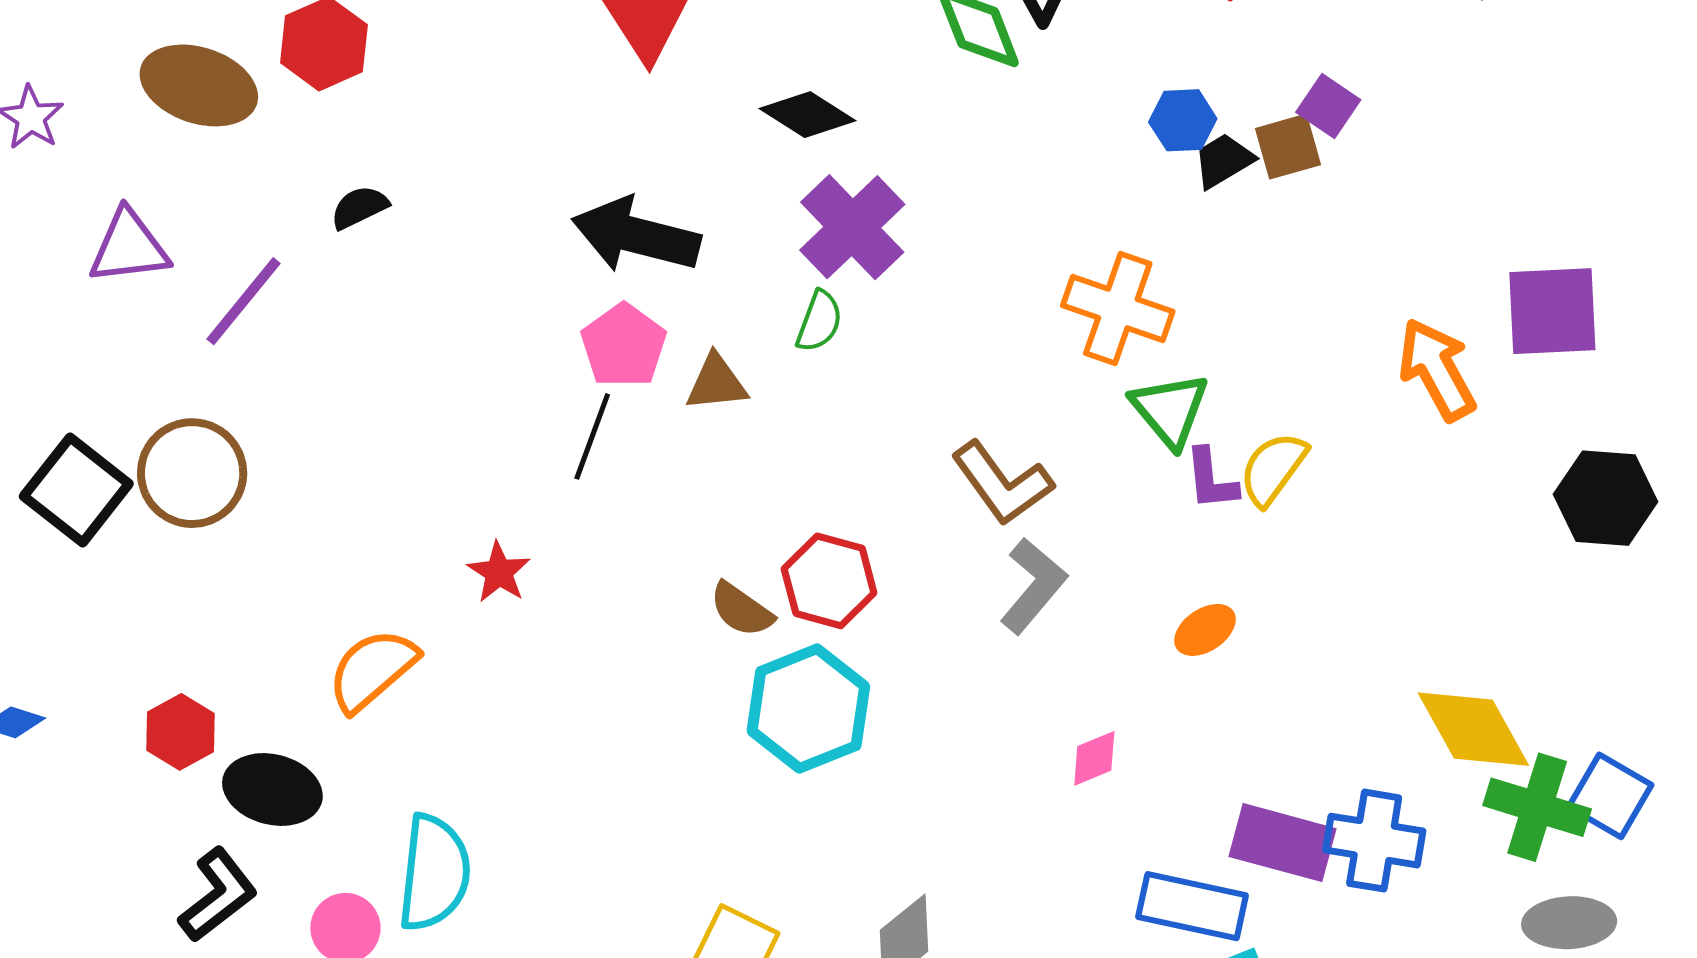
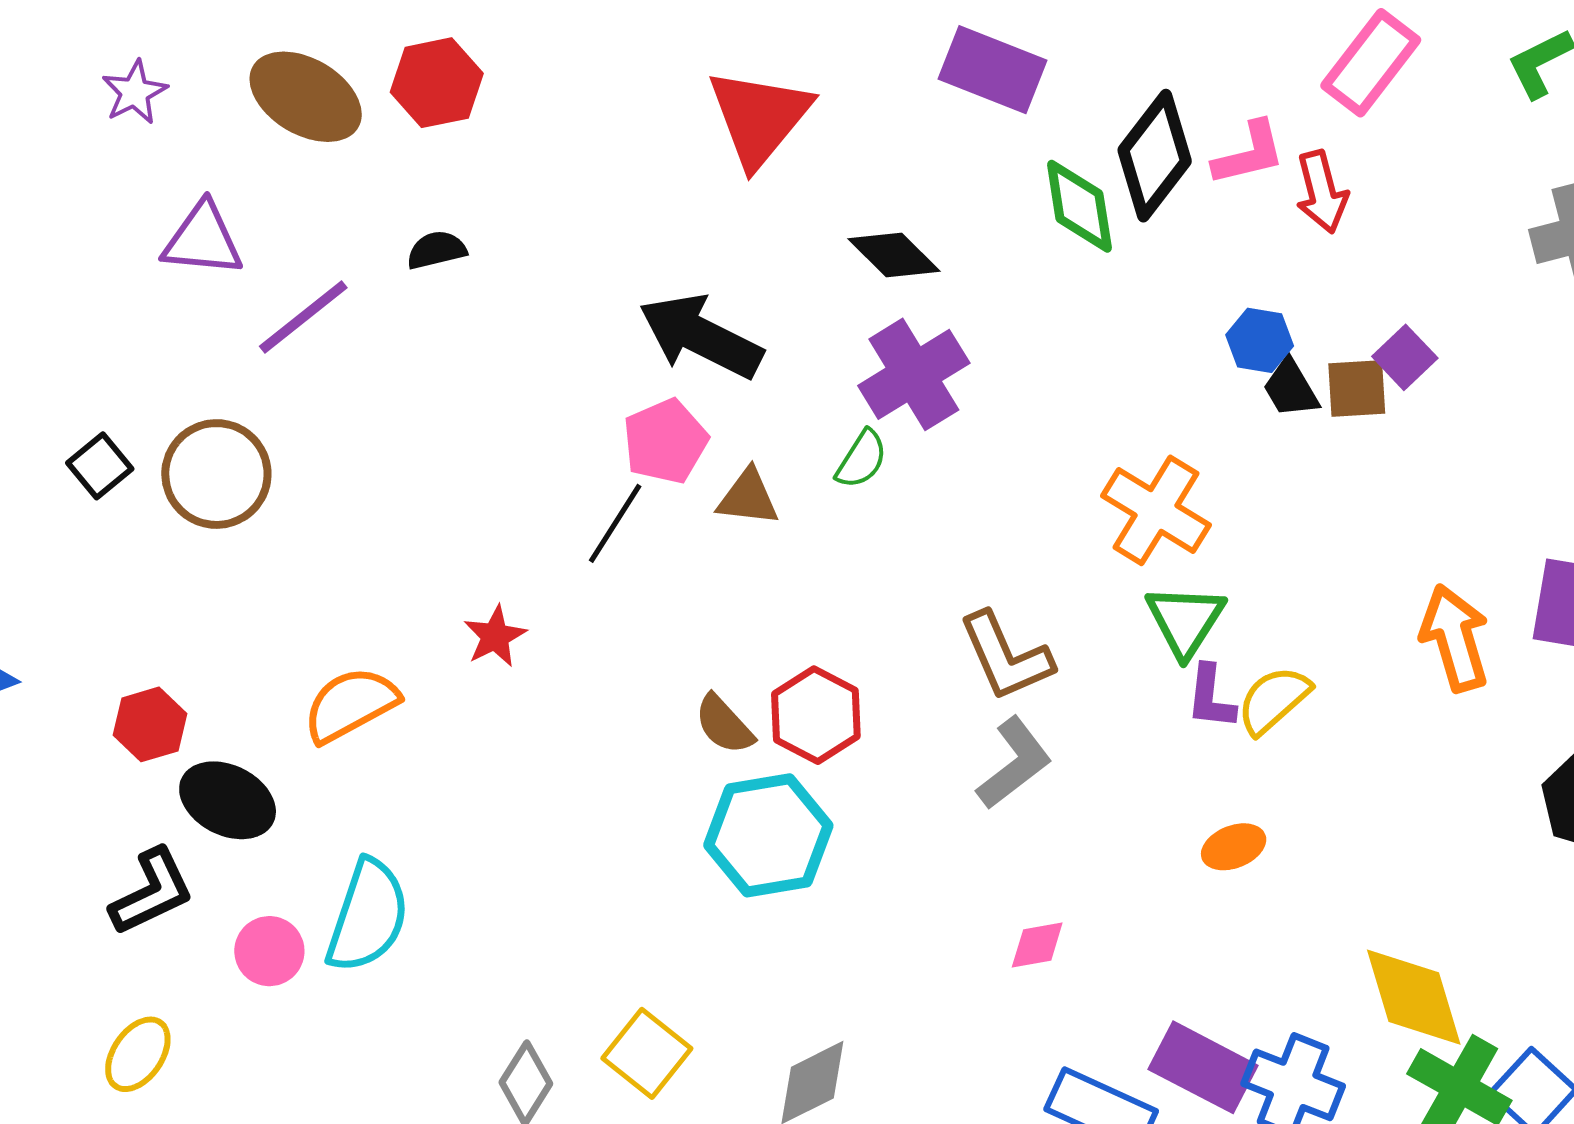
black trapezoid: (1223, 161) -> (1291, 388), turned -102
black square: (76, 490) -> (100, 466), size x0.6
orange ellipse: (1205, 630) -> (1234, 847), moved

